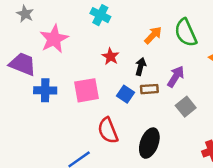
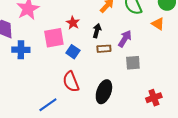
pink square: (87, 90) -> (54, 38), moved
blue square: (125, 94) -> (73, 52), moved
gray square: (186, 107) -> (133, 63), turned 35

